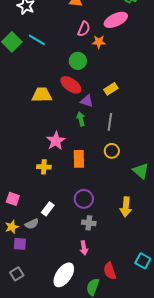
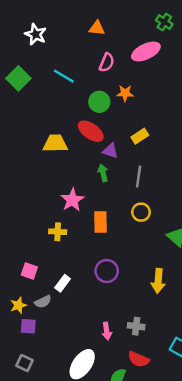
cyan line: (37, 40) -> (64, 76), moved
orange star: (99, 42) -> (125, 93), moved
pink square: (13, 199) -> (29, 271), moved
gray cross: (89, 223) -> (136, 326), moved
red semicircle: (110, 271) -> (139, 359), turned -48
gray square: (17, 274) -> (25, 363), turned -32

